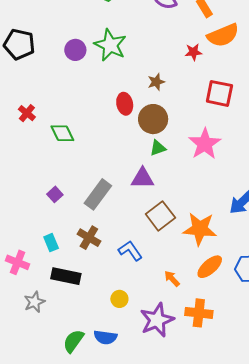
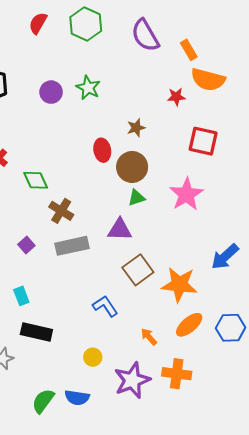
orange semicircle: (223, 35) -> (208, 80), turned 36
green star: (110, 45) -> (88, 88), size x0.7
gray rectangle: (98, 194) -> (72, 246), turned 40
brown cross: (89, 238) -> (61, 211), moved

